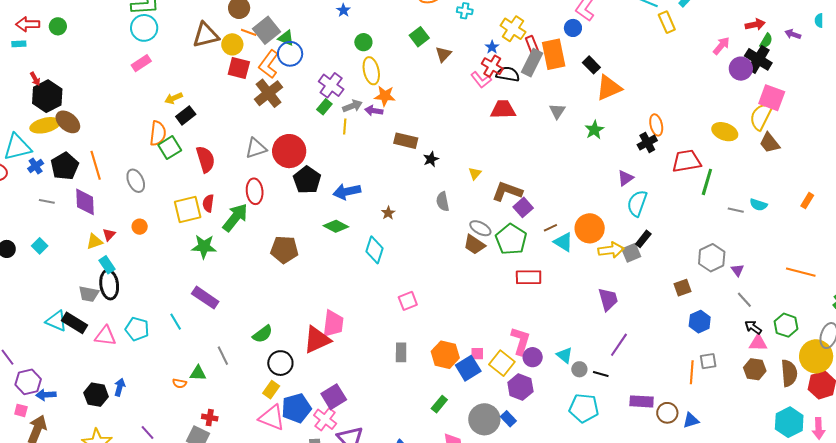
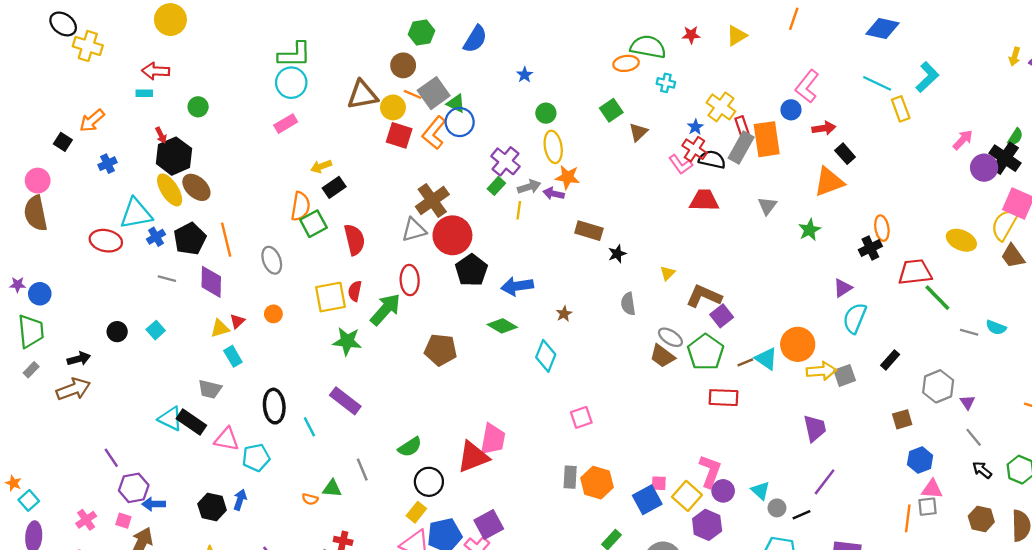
red arrow: (755, 25) -> (824, 128), moved
green circle: (58, 26) -> (198, 107), moved
black rectangle: (591, 65) -> (845, 154), moved
brown cross: (268, 93) -> (432, 200), moved
yellow ellipse: (45, 125) -> (170, 190), turned 68
green line: (707, 182) -> (937, 298), turned -64
brown line: (550, 228) -> (745, 362), moved
black rectangle: (643, 239) -> (890, 360), moved
black ellipse: (109, 285) -> (274, 406), moved
cyan pentagon: (137, 329) -> (256, 458), moved, turned -30
pink triangle: (758, 343) -> (932, 489), moved
orange hexagon: (445, 355) -> (597, 483), moved
black line: (601, 374) -> (802, 515), turned -42

